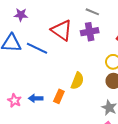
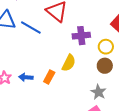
purple cross: (90, 32) -> (81, 36), moved

